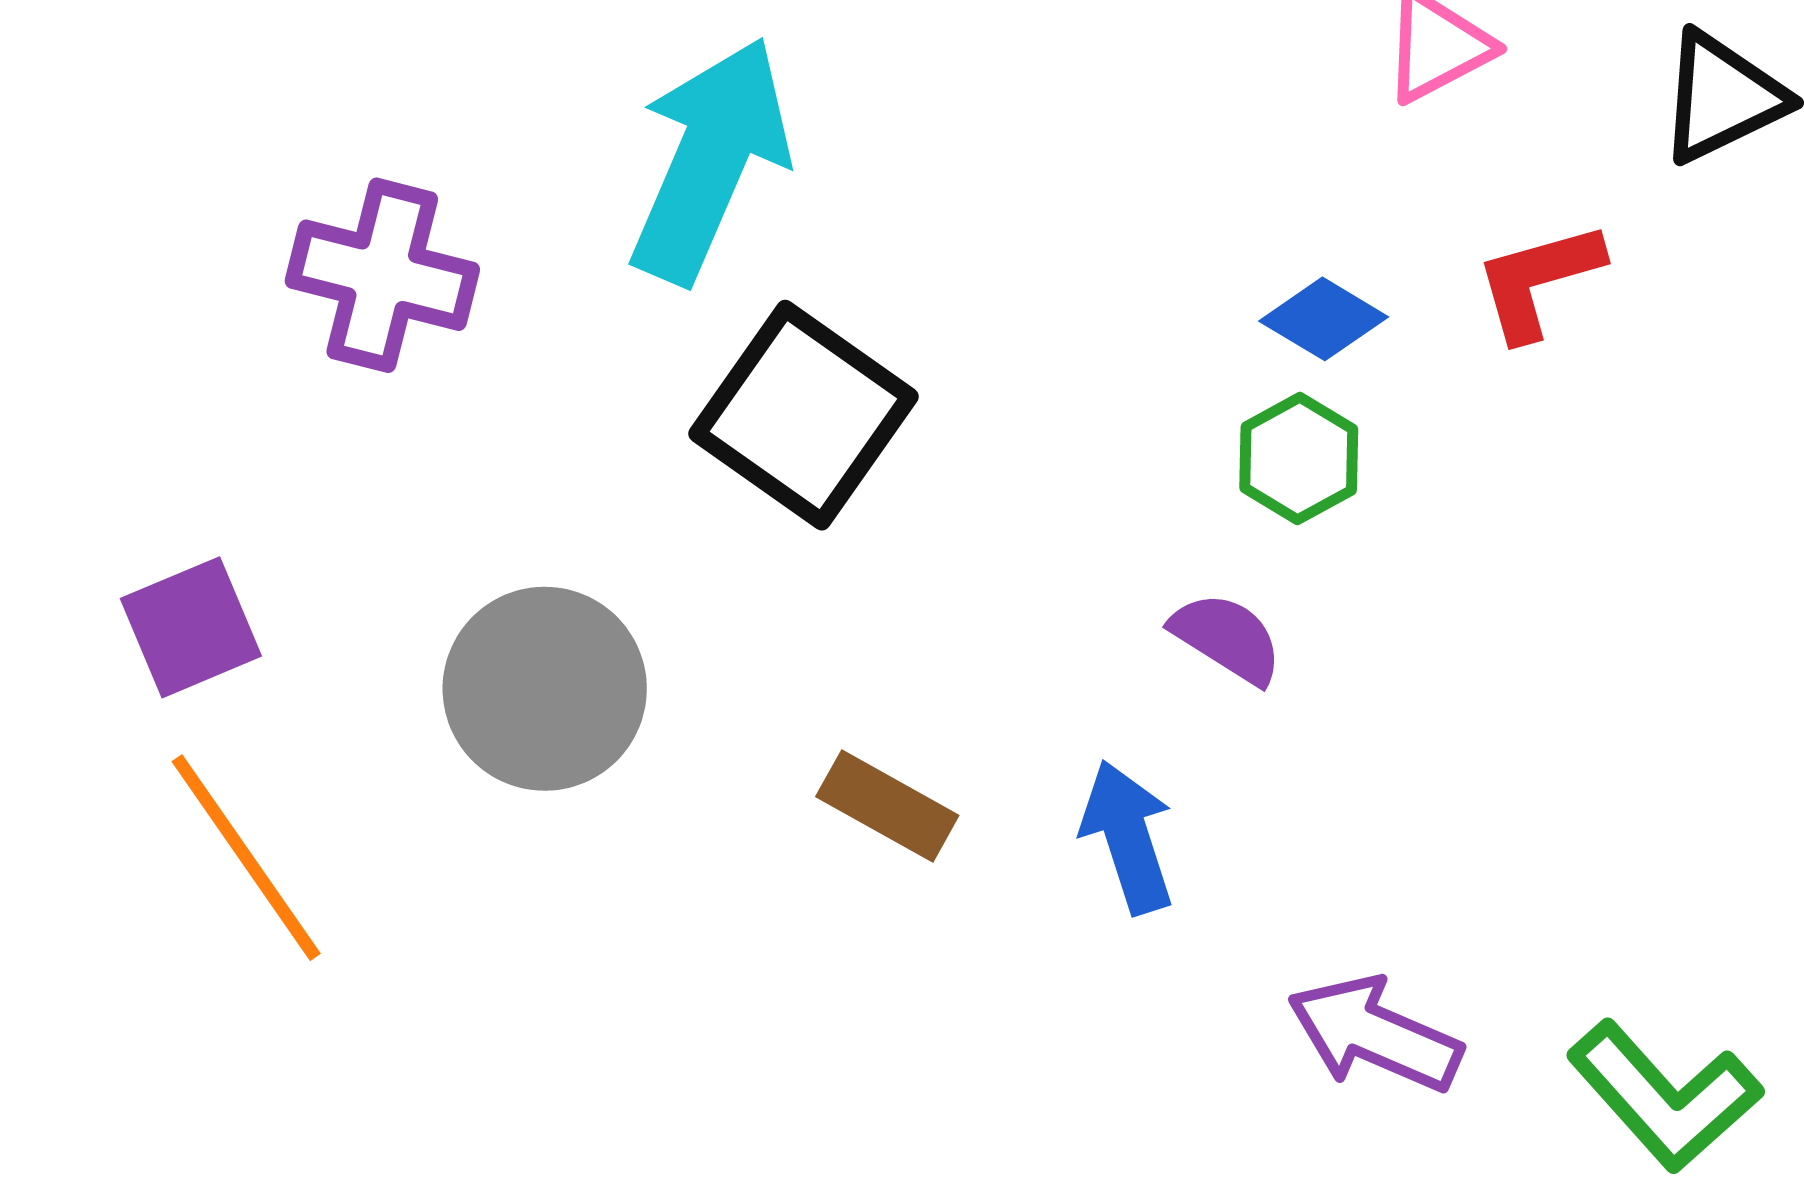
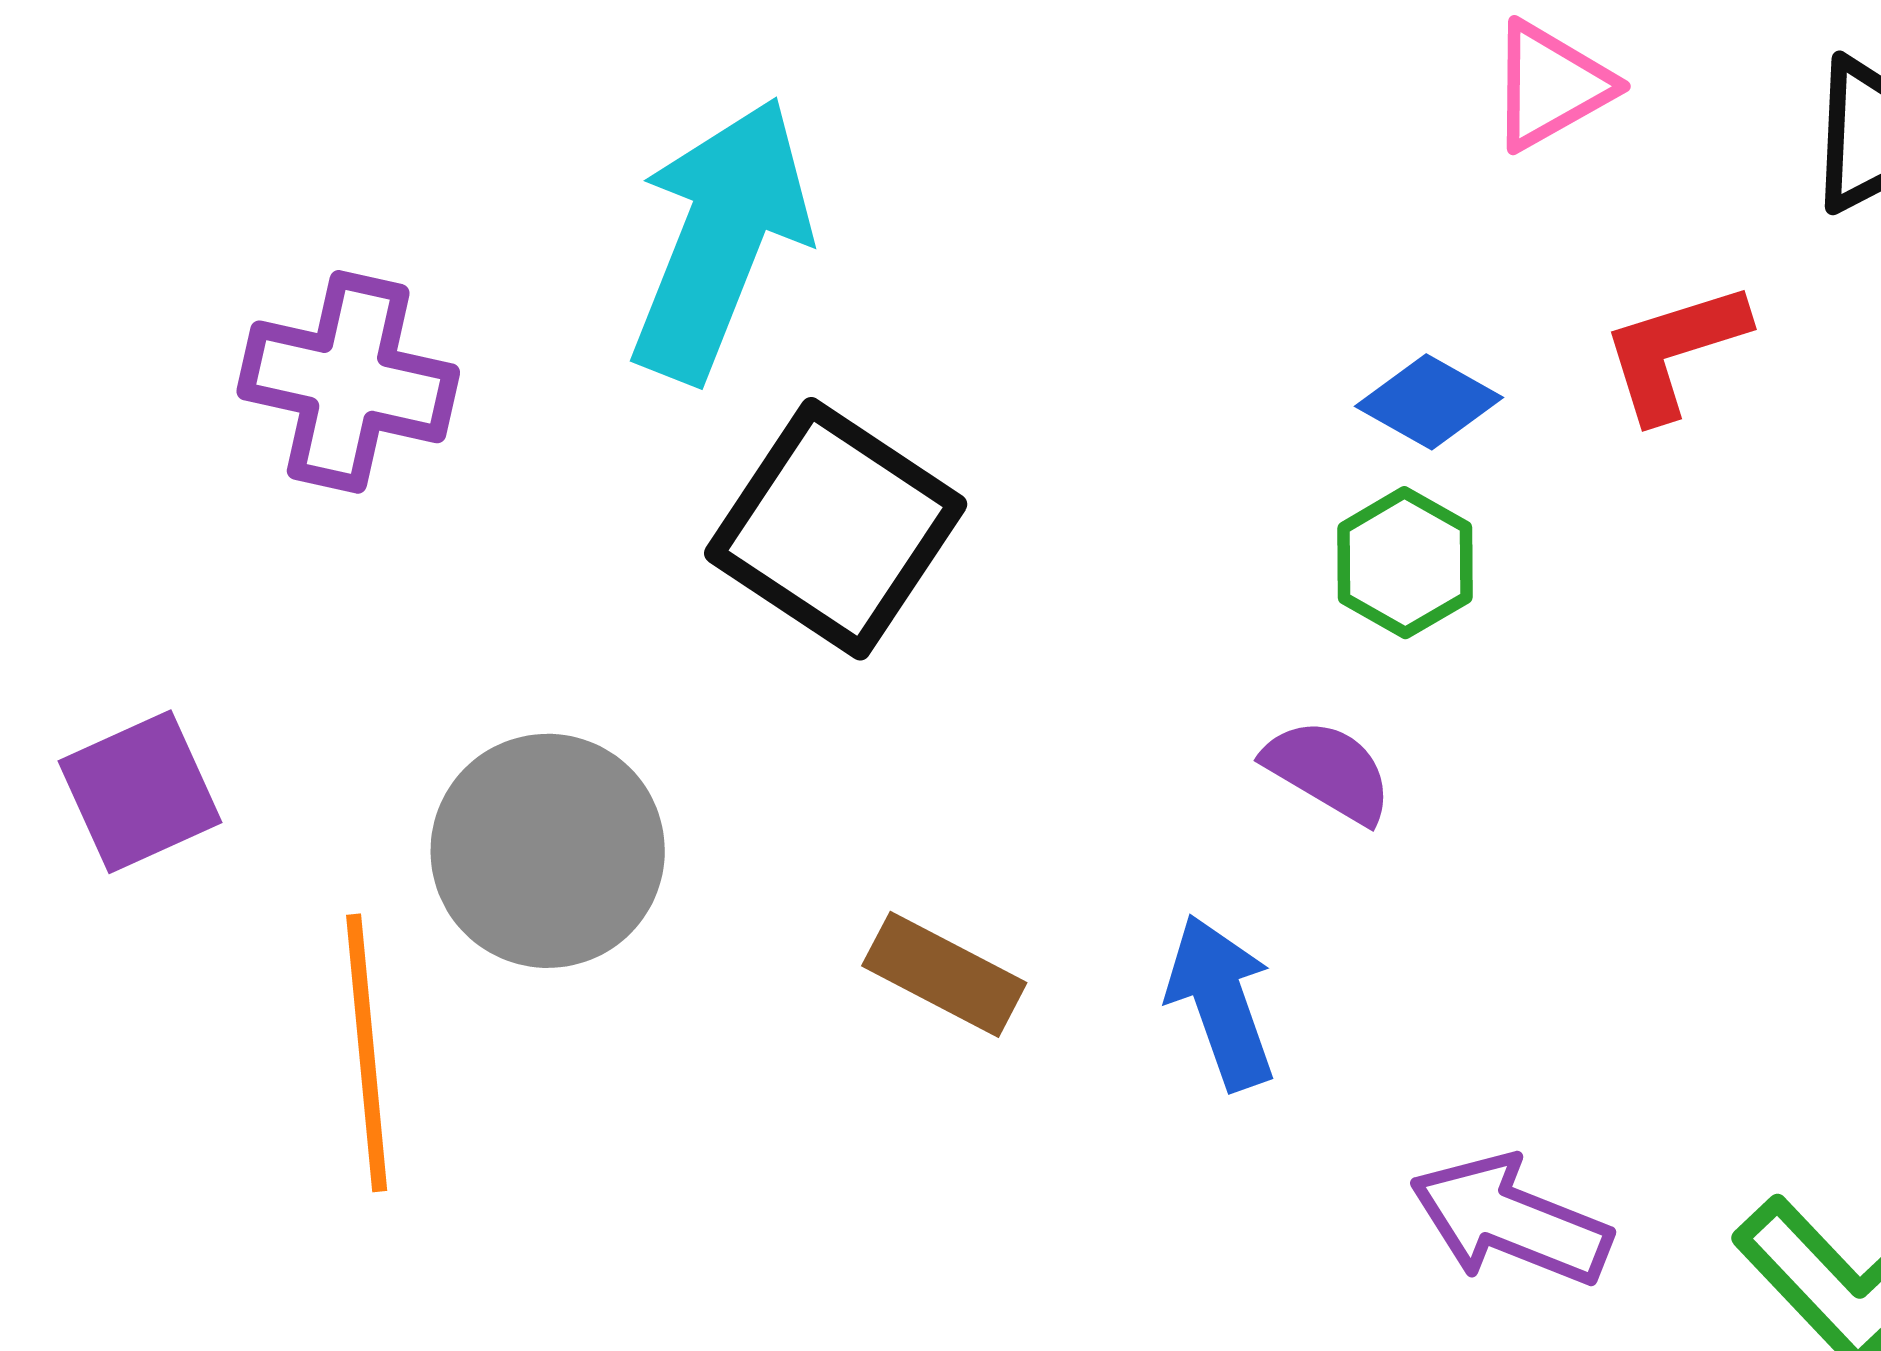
orange line: (246, 858) -> (367, 1053), moved, turned 31

